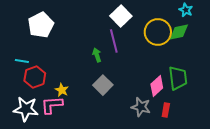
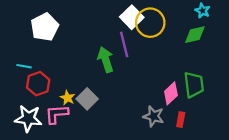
yellow circle: (158, 32) -> (150, 23), moved
green arrow: (97, 55) -> (106, 60), size x1.6
gray square: (103, 85) -> (87, 99), moved

